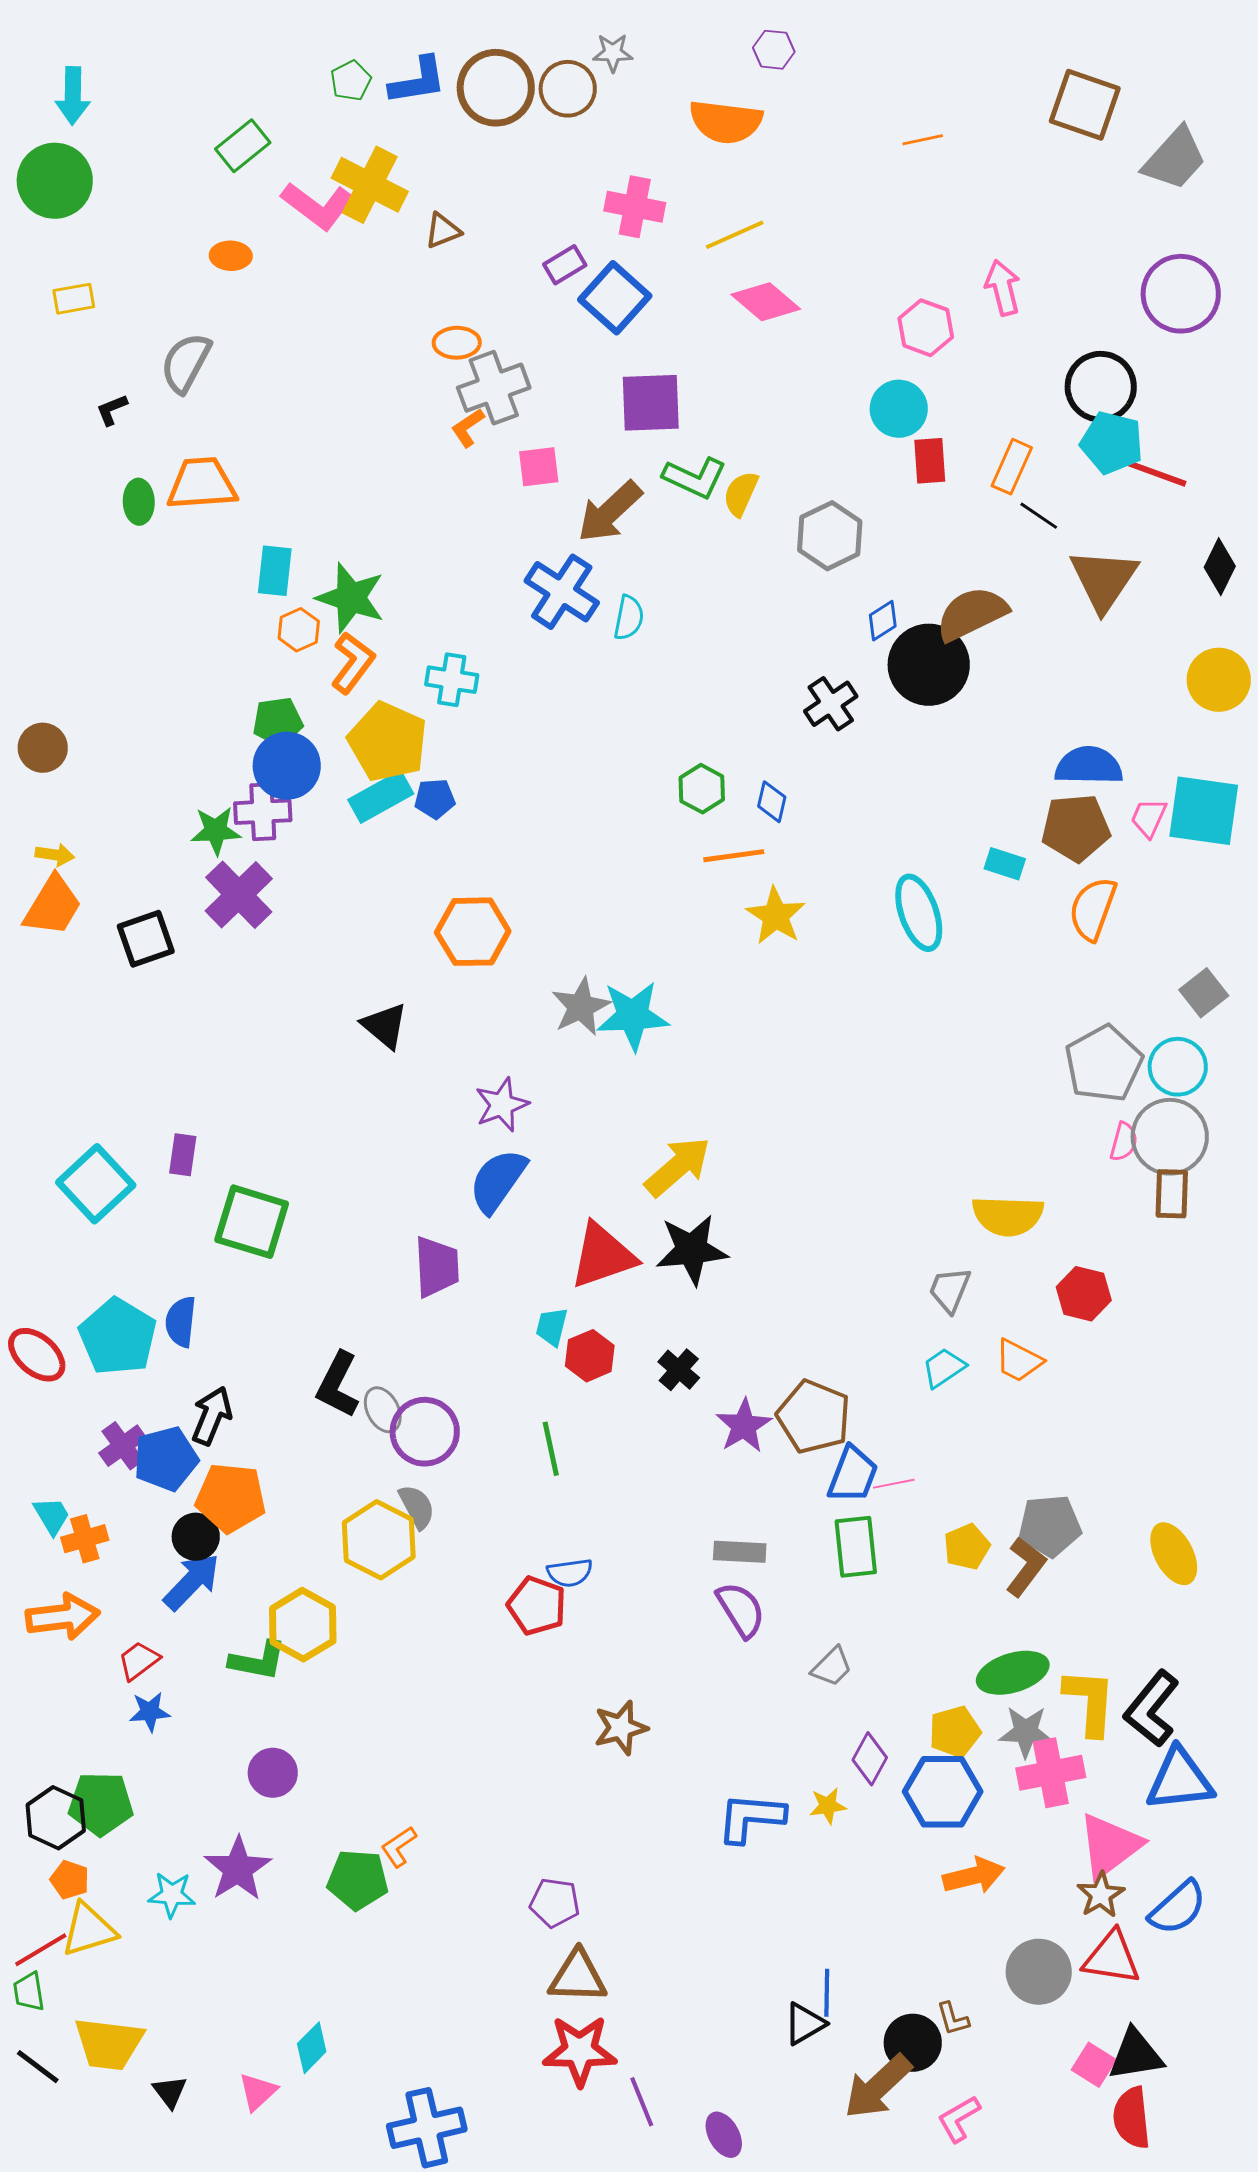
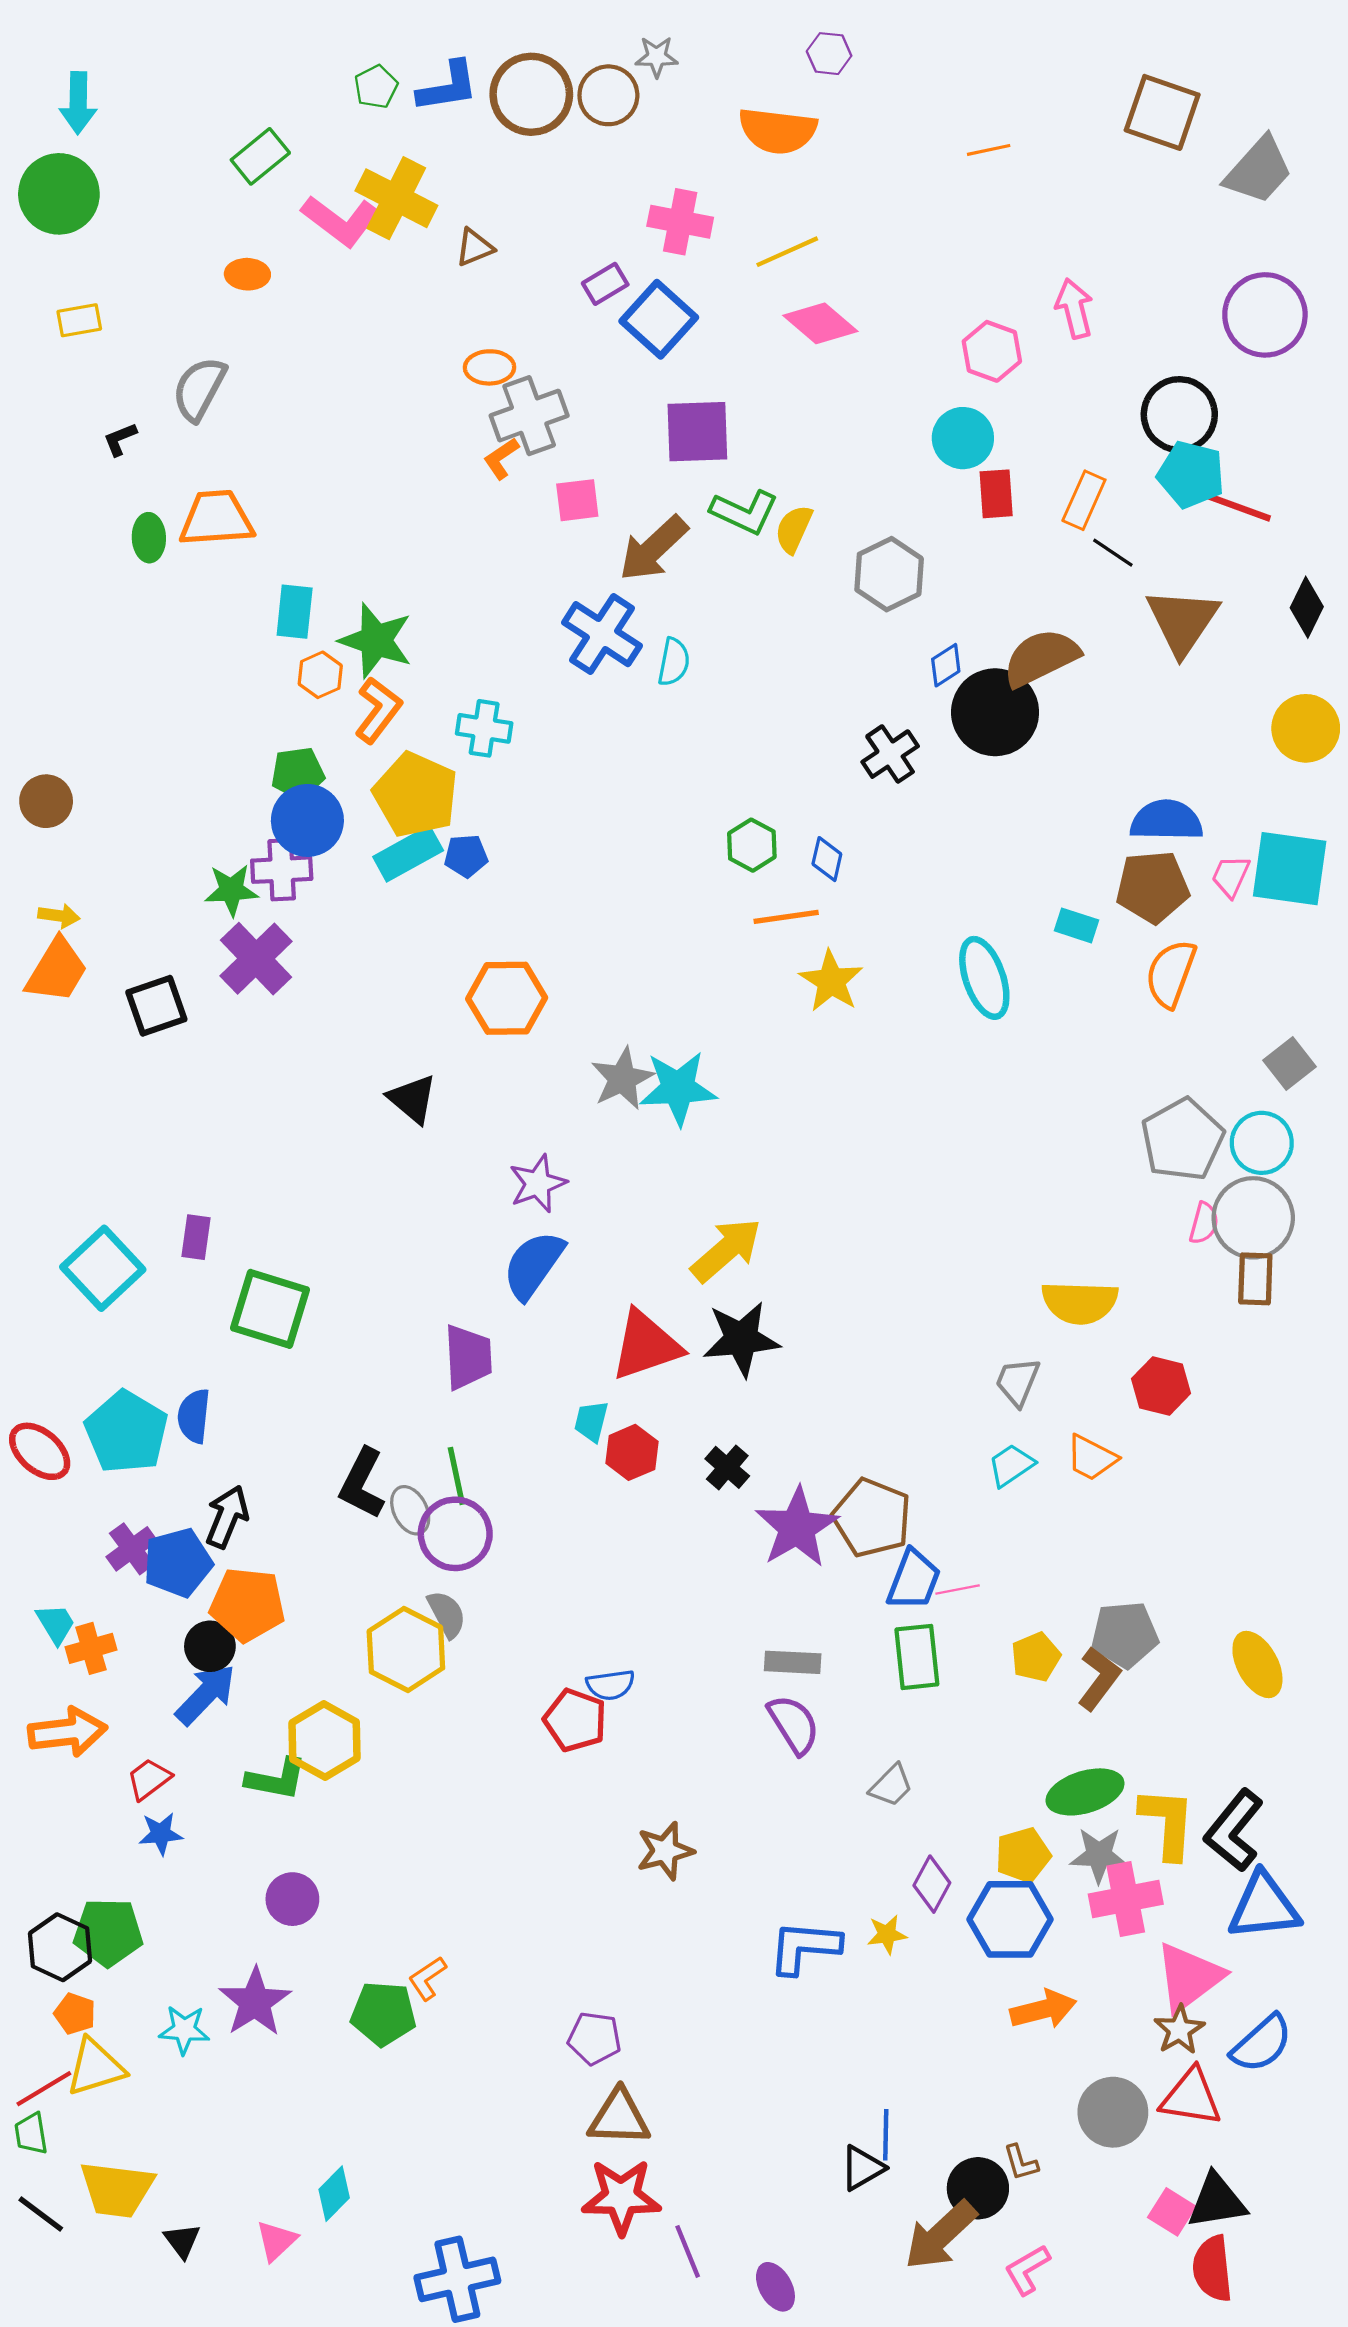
purple star: (744, 1426) -> (797, 1527), size x1.4
green line: (551, 1449) -> (456, 1476), moved

